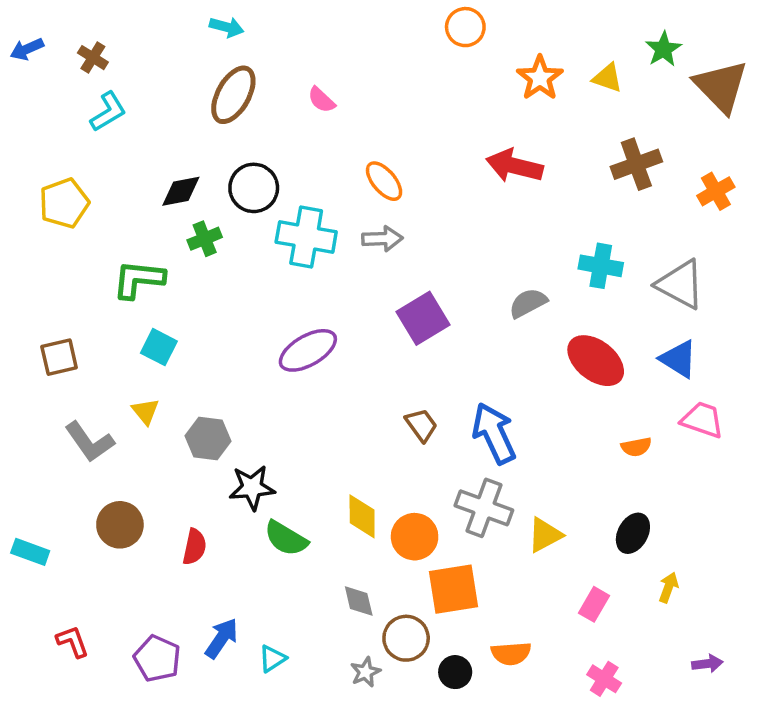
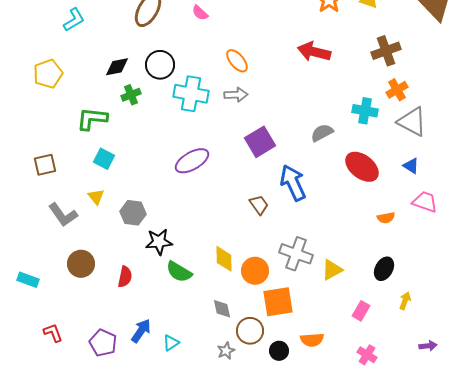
orange cross: (716, 191) -> (397, 90), moved
blue triangle: (679, 359) -> (411, 166), size x0.7
blue arrow: (494, 433) -> (293, 183), moved

